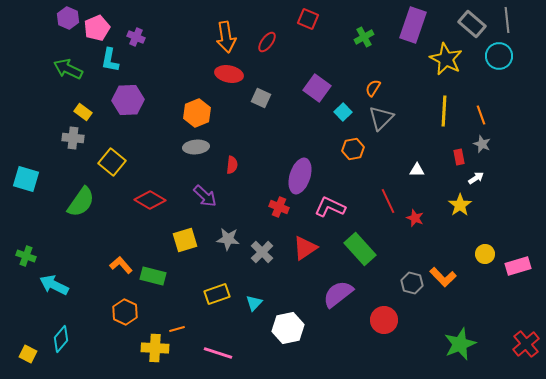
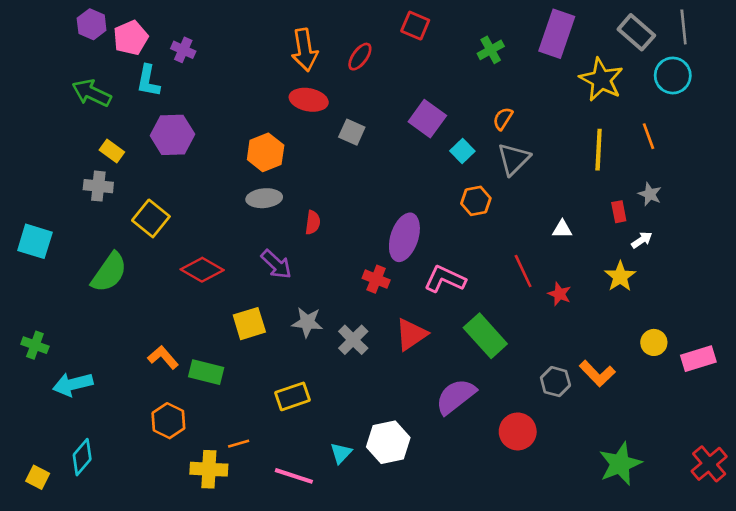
orange line: (481, 115) -> (648, 136), moved
cyan arrow: (54, 285) -> (73, 384), turned -40
cyan triangle: (254, 303) -> (341, 453), moved

